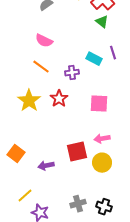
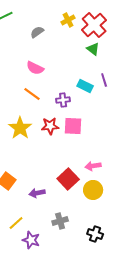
red star: (59, 99) -> (50, 126), turned 30
pink square: (99, 104) -> (73, 126), moved
red square: (77, 152) -> (68, 179), turned -30
gray cross: (78, 204) -> (60, 221), moved

